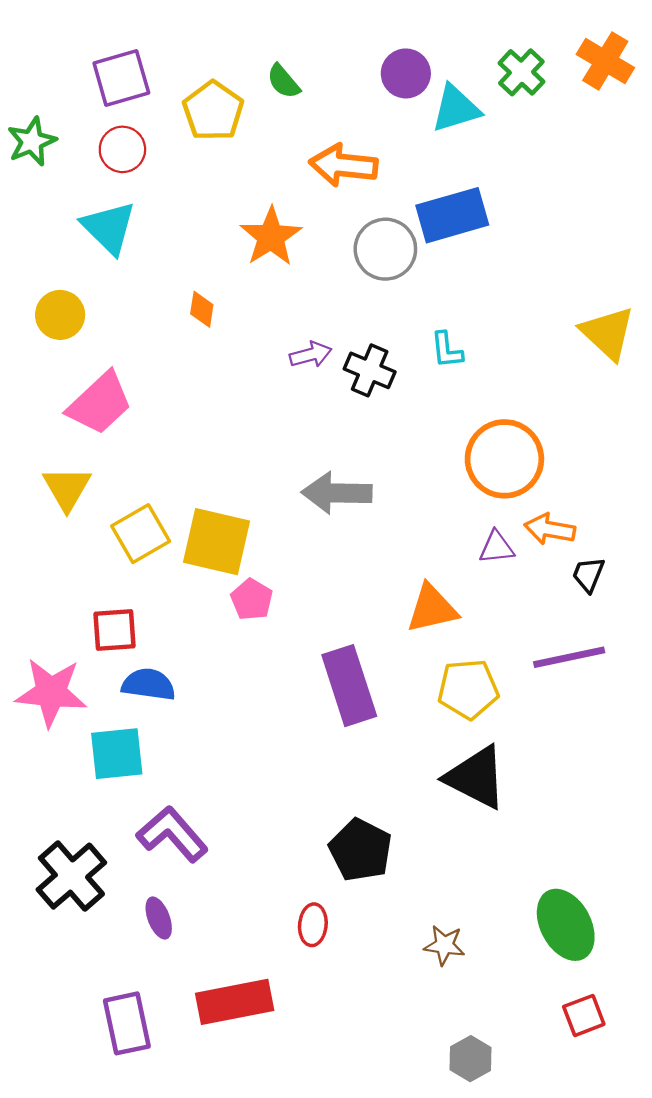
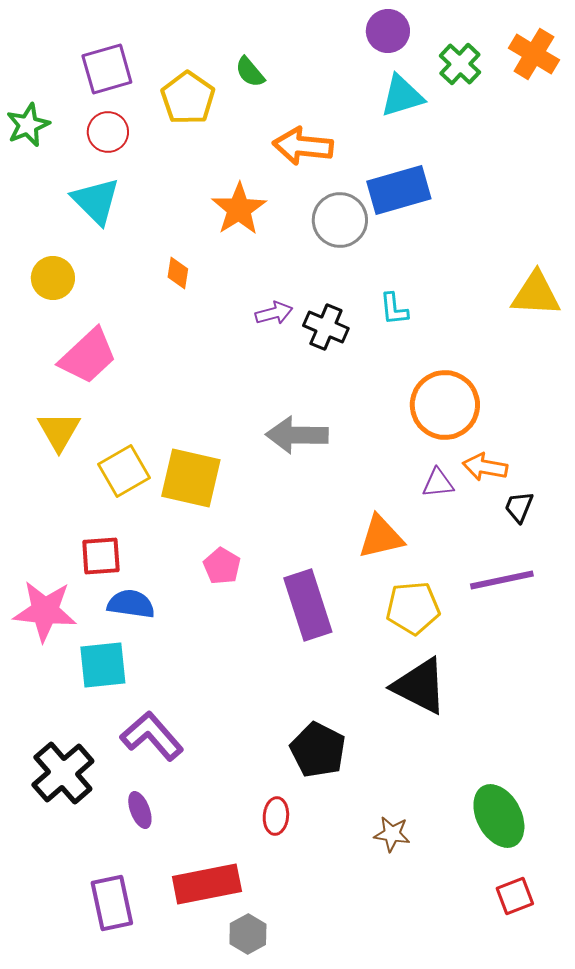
purple circle: (406, 73) -> (388, 31), moved
yellow triangle: (608, 333) -> (536, 294), turned -40
pink pentagon: (252, 599) -> (222, 566), moved
gray hexagon: (470, 1059) -> (248, 934), moved

